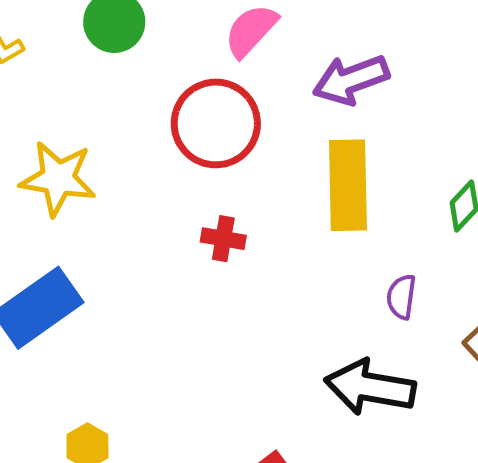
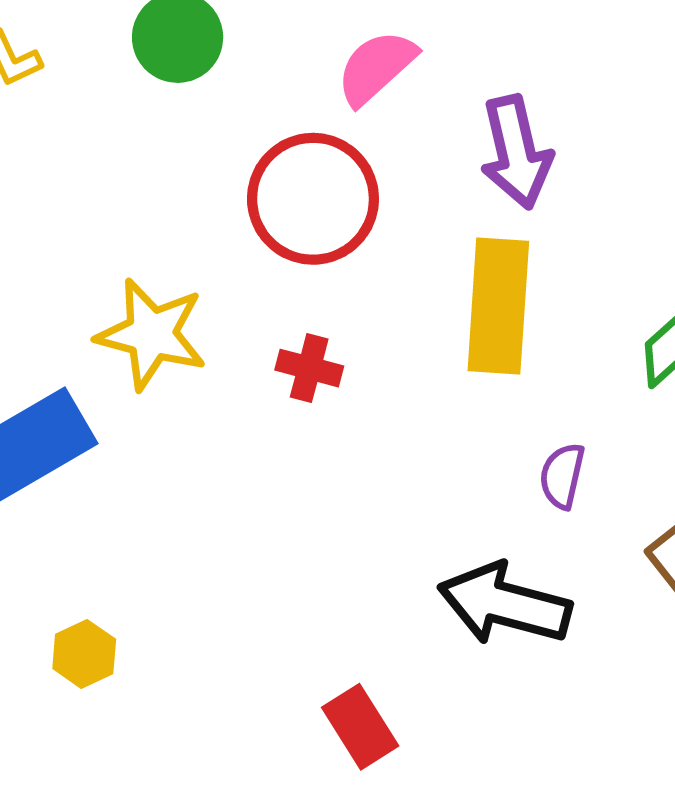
purple arrow: (351, 80) -> (516, 152), turned -88
yellow star: (58, 179) -> (152, 334), moved

